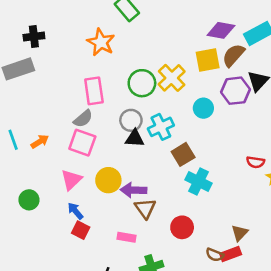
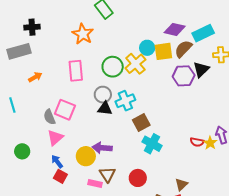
cyan circle: (203, 108) -> (147, 48), moved
gray semicircle: (83, 119) -> (49, 117), moved, turned 105
orange arrow: (40, 142) -> (35, 77), moved
red semicircle: (255, 162) -> (197, 142), moved
yellow circle: (108, 180) -> (86, 156), moved
brown triangle: (145, 208) -> (107, 174), moved

